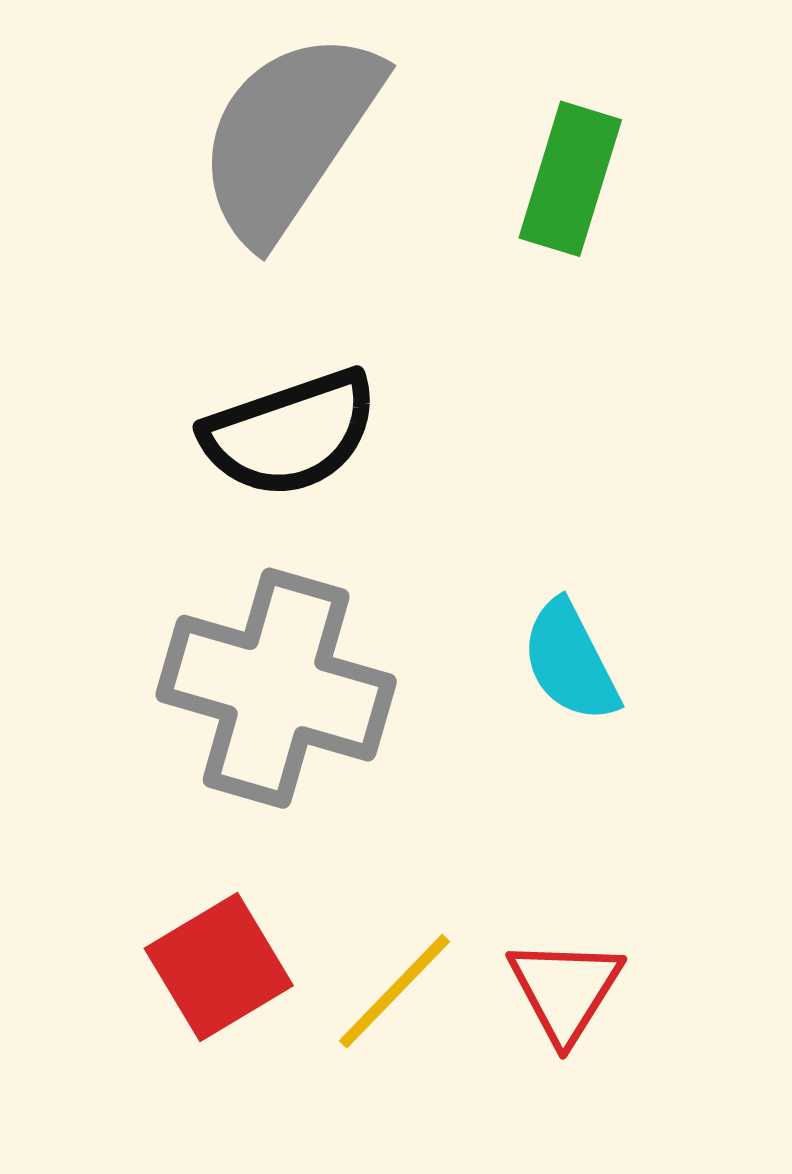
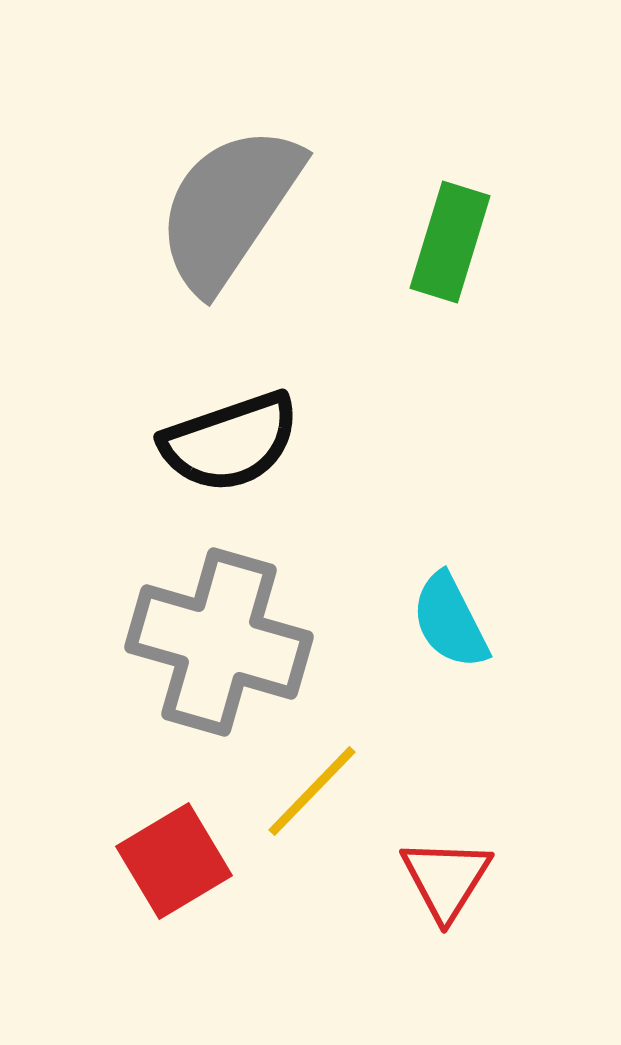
yellow line: (394, 991) -> (312, 791), moved

